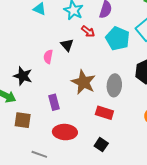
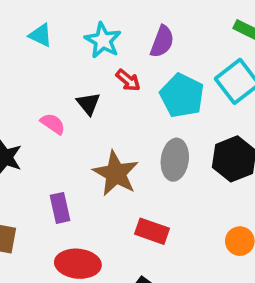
pink semicircle: (48, 57) -> (53, 124), turned 112
gray ellipse: (114, 85) -> (175, 160), moved

